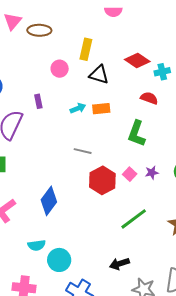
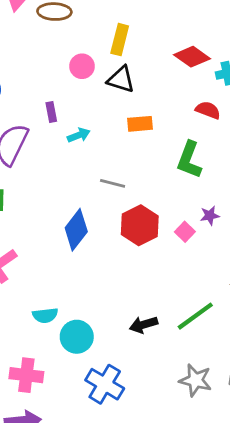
black triangle: (99, 75) -> (121, 79), moved
cyan arrow: (78, 108) -> (79, 135), moved
pink square: (130, 174) -> (185, 232), moved
blue diamond: (49, 201) -> (76, 230), moved
green line: (134, 219) -> (195, 316), moved
black arrow: (119, 264) -> (144, 325), moved

